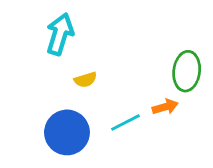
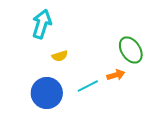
green ellipse: (187, 71) -> (131, 50), turned -40

